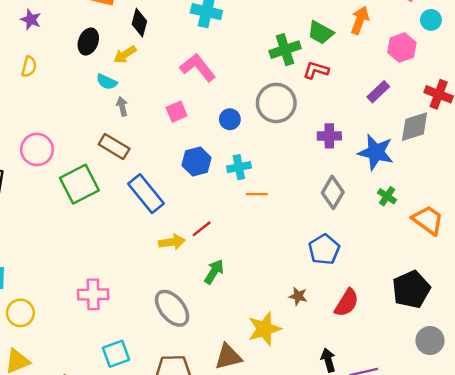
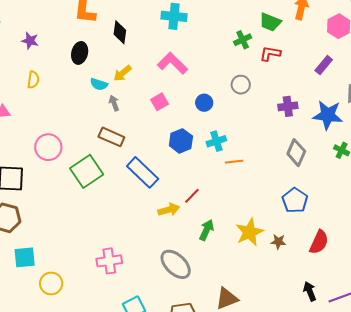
green cross: (285, 50) -> (243, 40), size x0.7
yellow arrow: (125, 55) -> (122, 73), moved
gray circle: (276, 103) -> (241, 85), size x0.6
yellow star: (264, 329) -> (249, 232), moved

